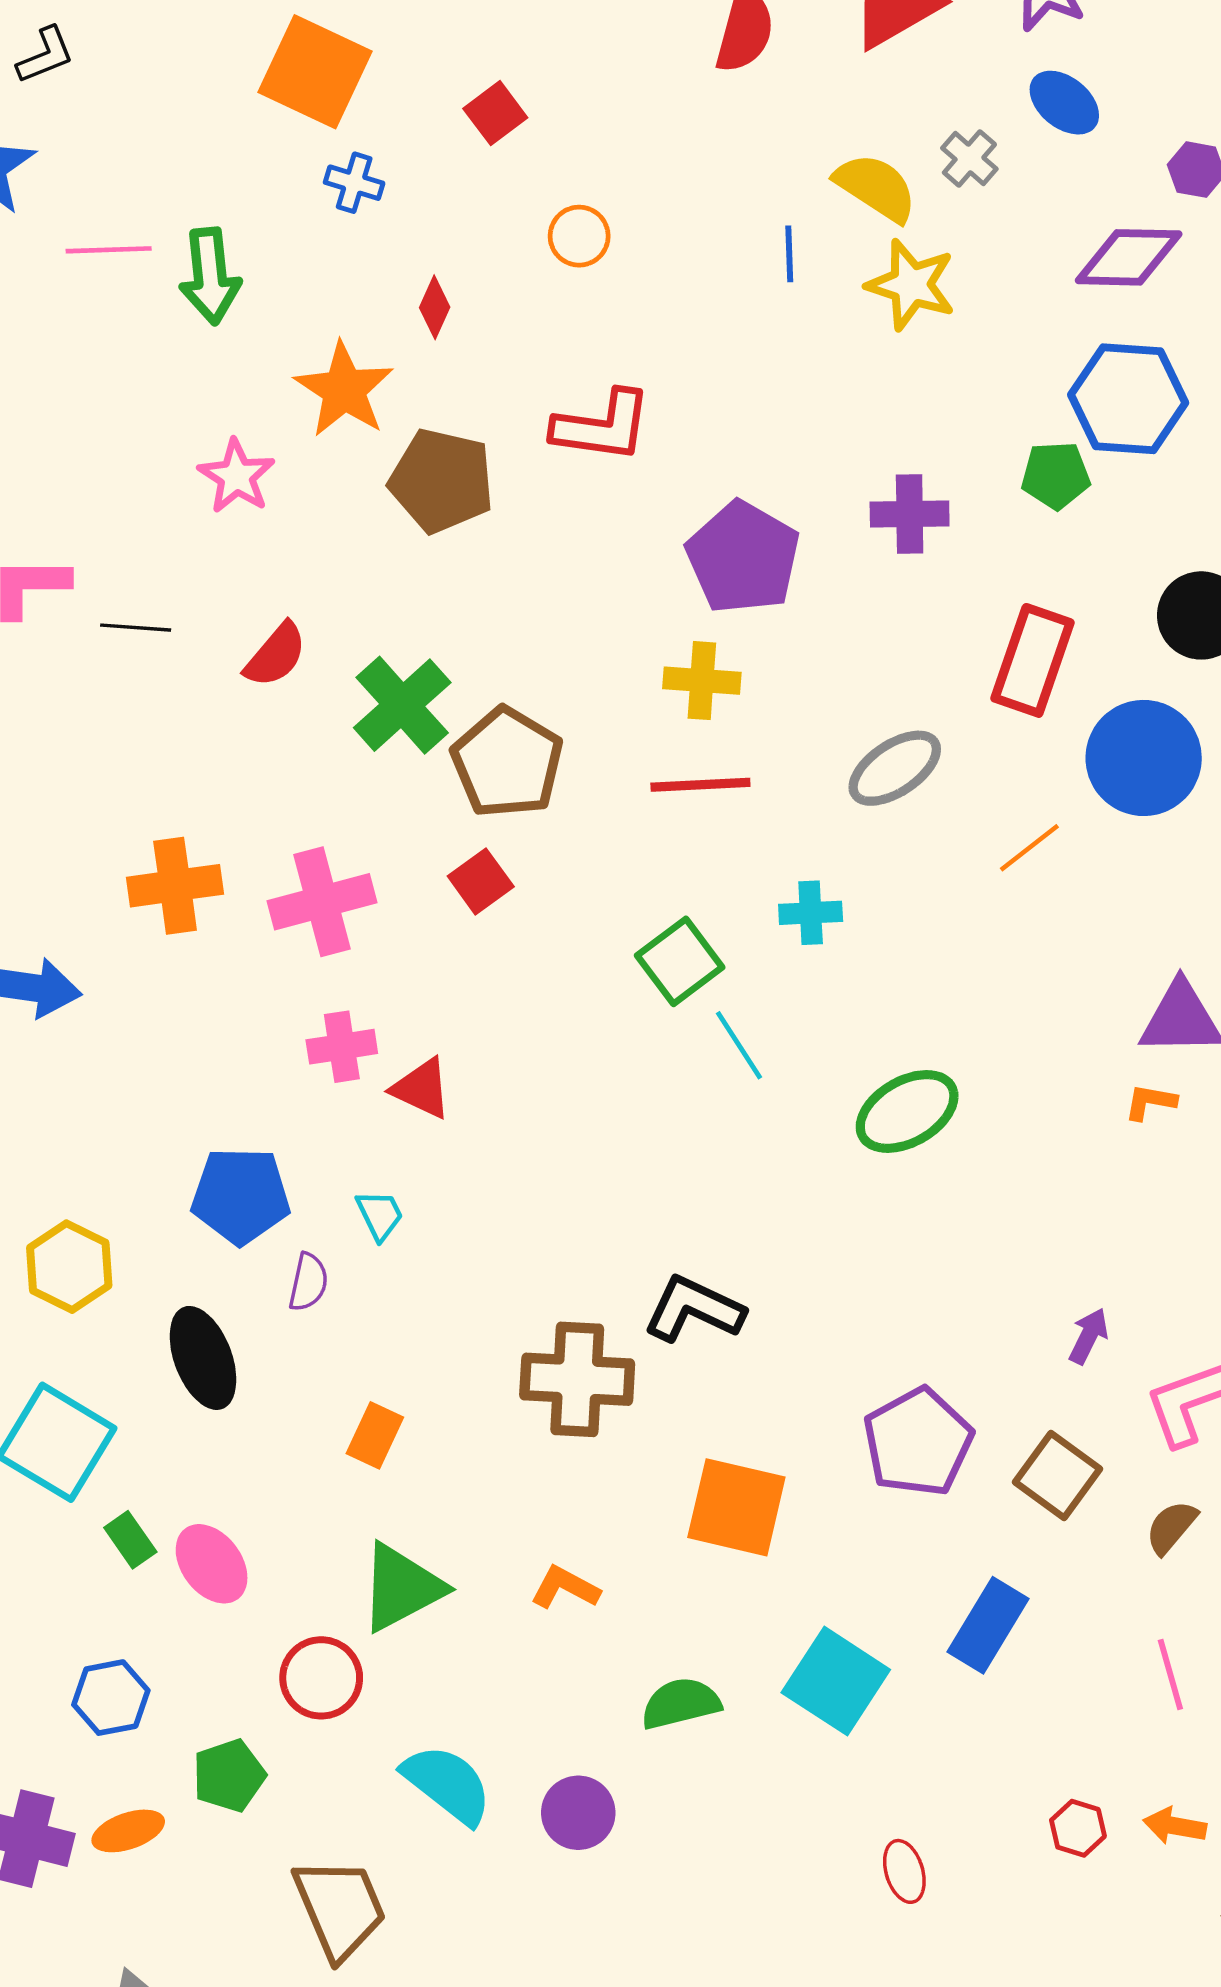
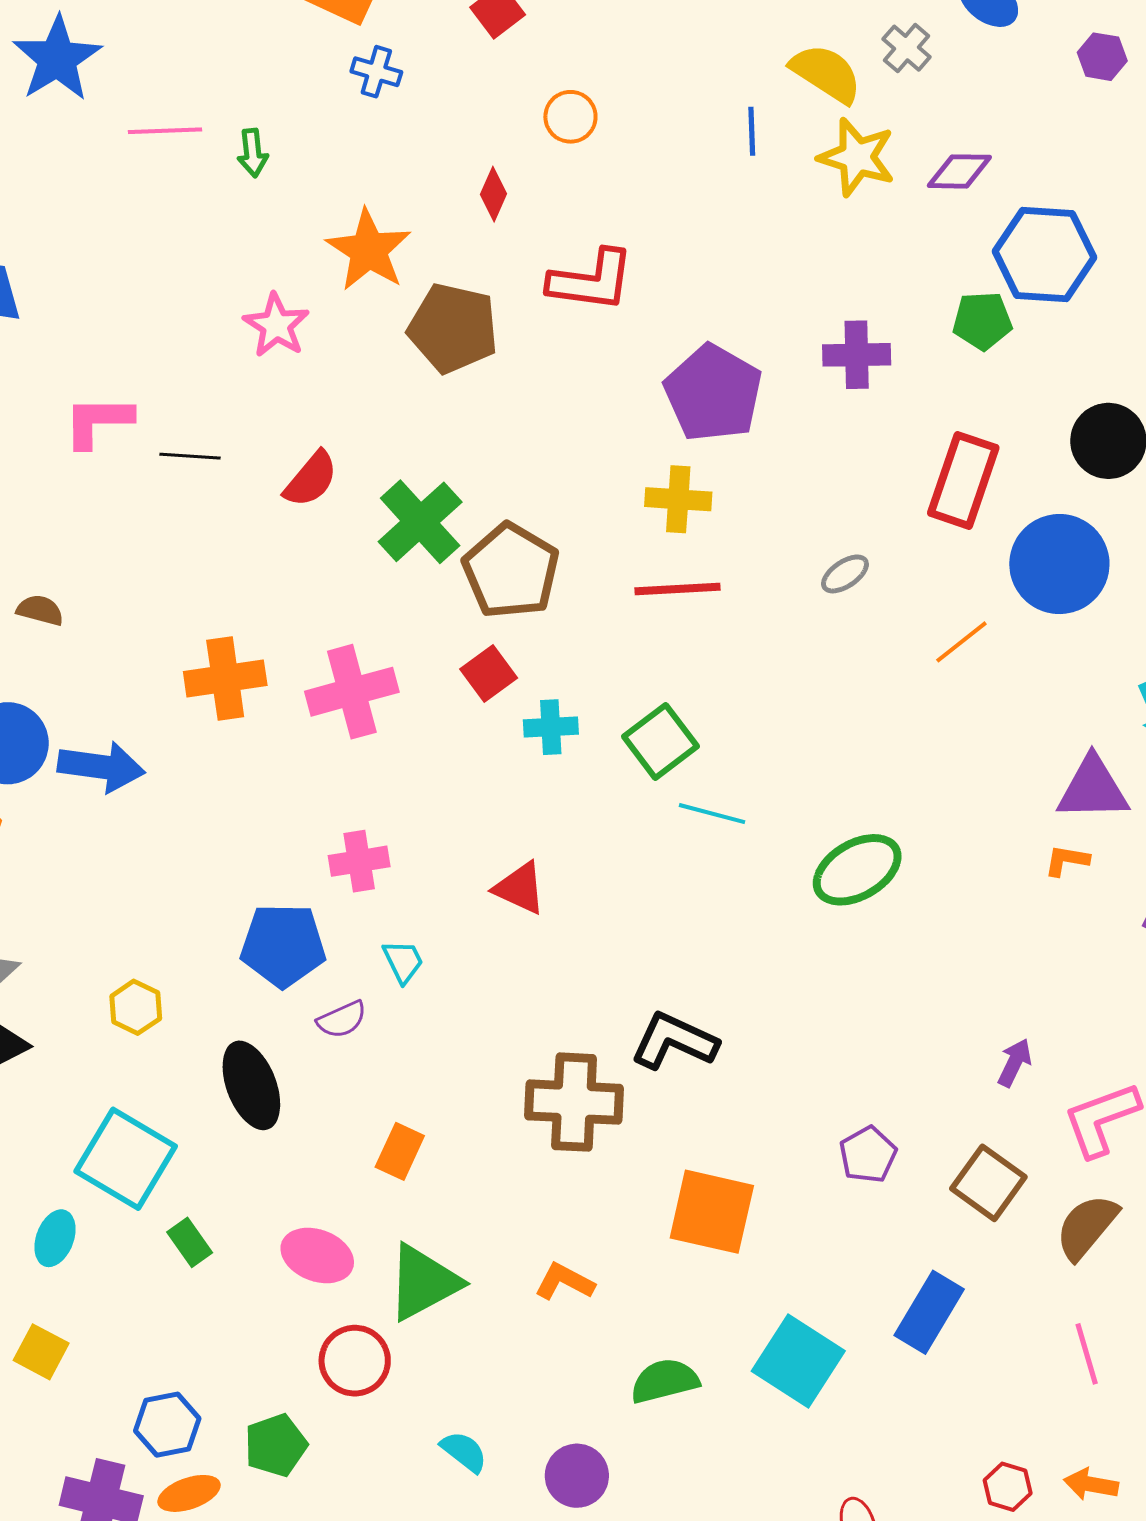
purple diamond: (1129, 257) -> (959, 171), moved, size x0.7
green arrow: (210, 276) -> (253, 153), size x0.6
red diamond: (435, 307) -> (494, 194), moved
gray ellipse: (895, 768) -> (845, 574), size x0.6
cyan cross: (811, 913) -> (551, 727), moved
cyan line: (739, 1045) -> (712, 814), turned -42
pink cross: (342, 1047) -> (359, 861), moved
red triangle: (422, 1088) -> (520, 888), moved
yellow hexagon: (69, 1267) -> (136, 1007), size x0.7
purple semicircle: (308, 1282) -> (342, 1020), turned 54
purple pentagon: (918, 1442) -> (868, 1155), size x0.6
brown semicircle: (1171, 1527) -> (1087, 1227), size x1.4
pink ellipse: (212, 1564) -> (317, 1255), moved, turned -32
blue hexagon: (111, 1698) -> (167, 1425), moved
cyan semicircle: (447, 1784) -> (464, 1452), size x0.6

